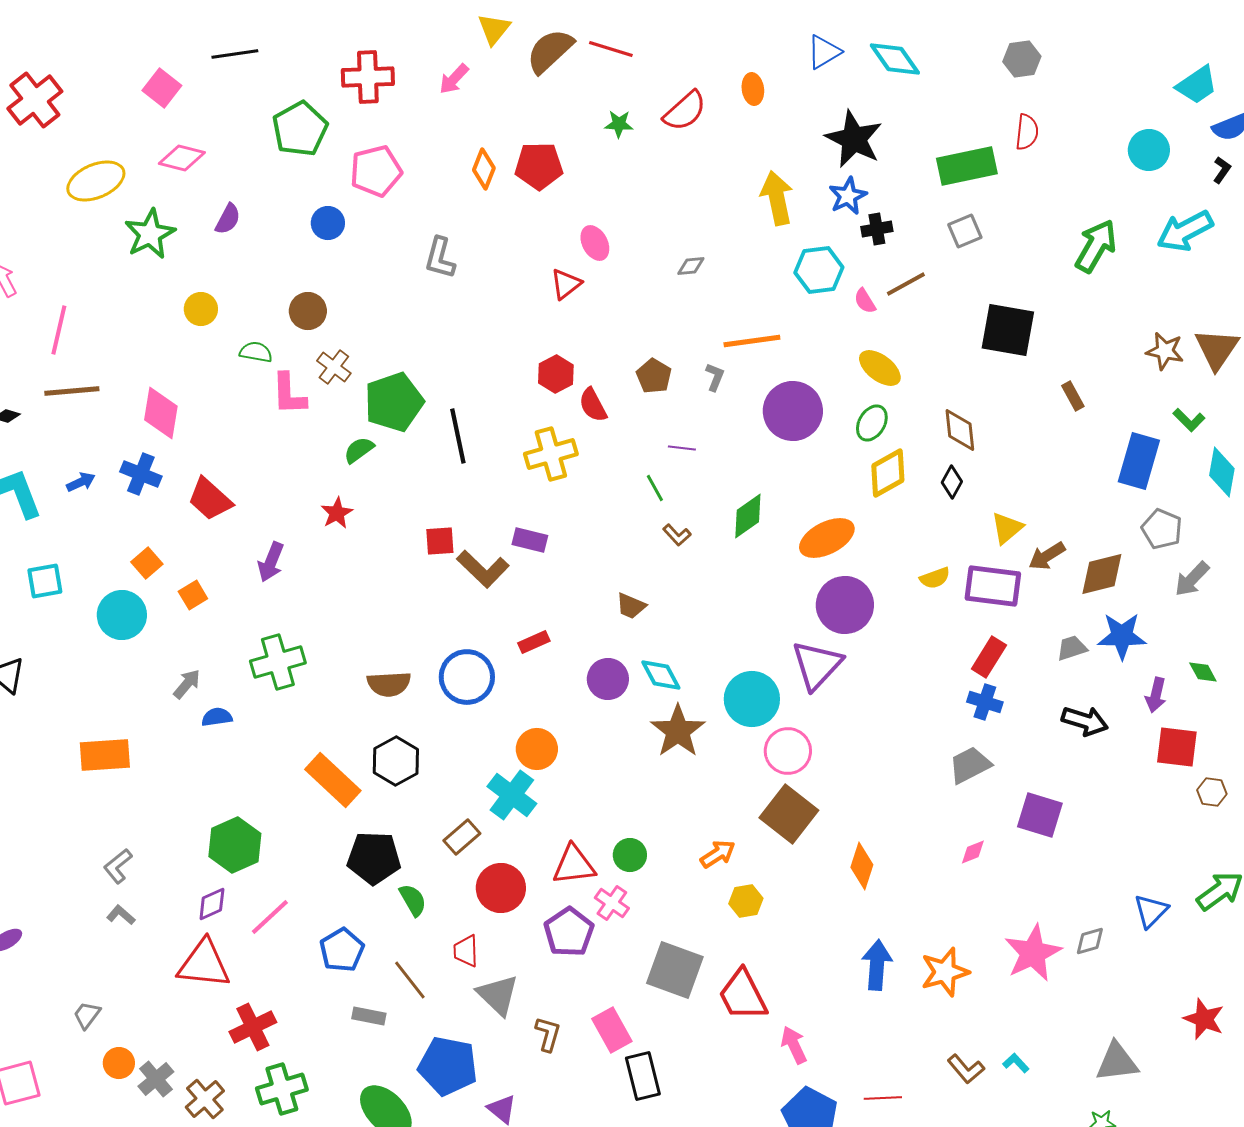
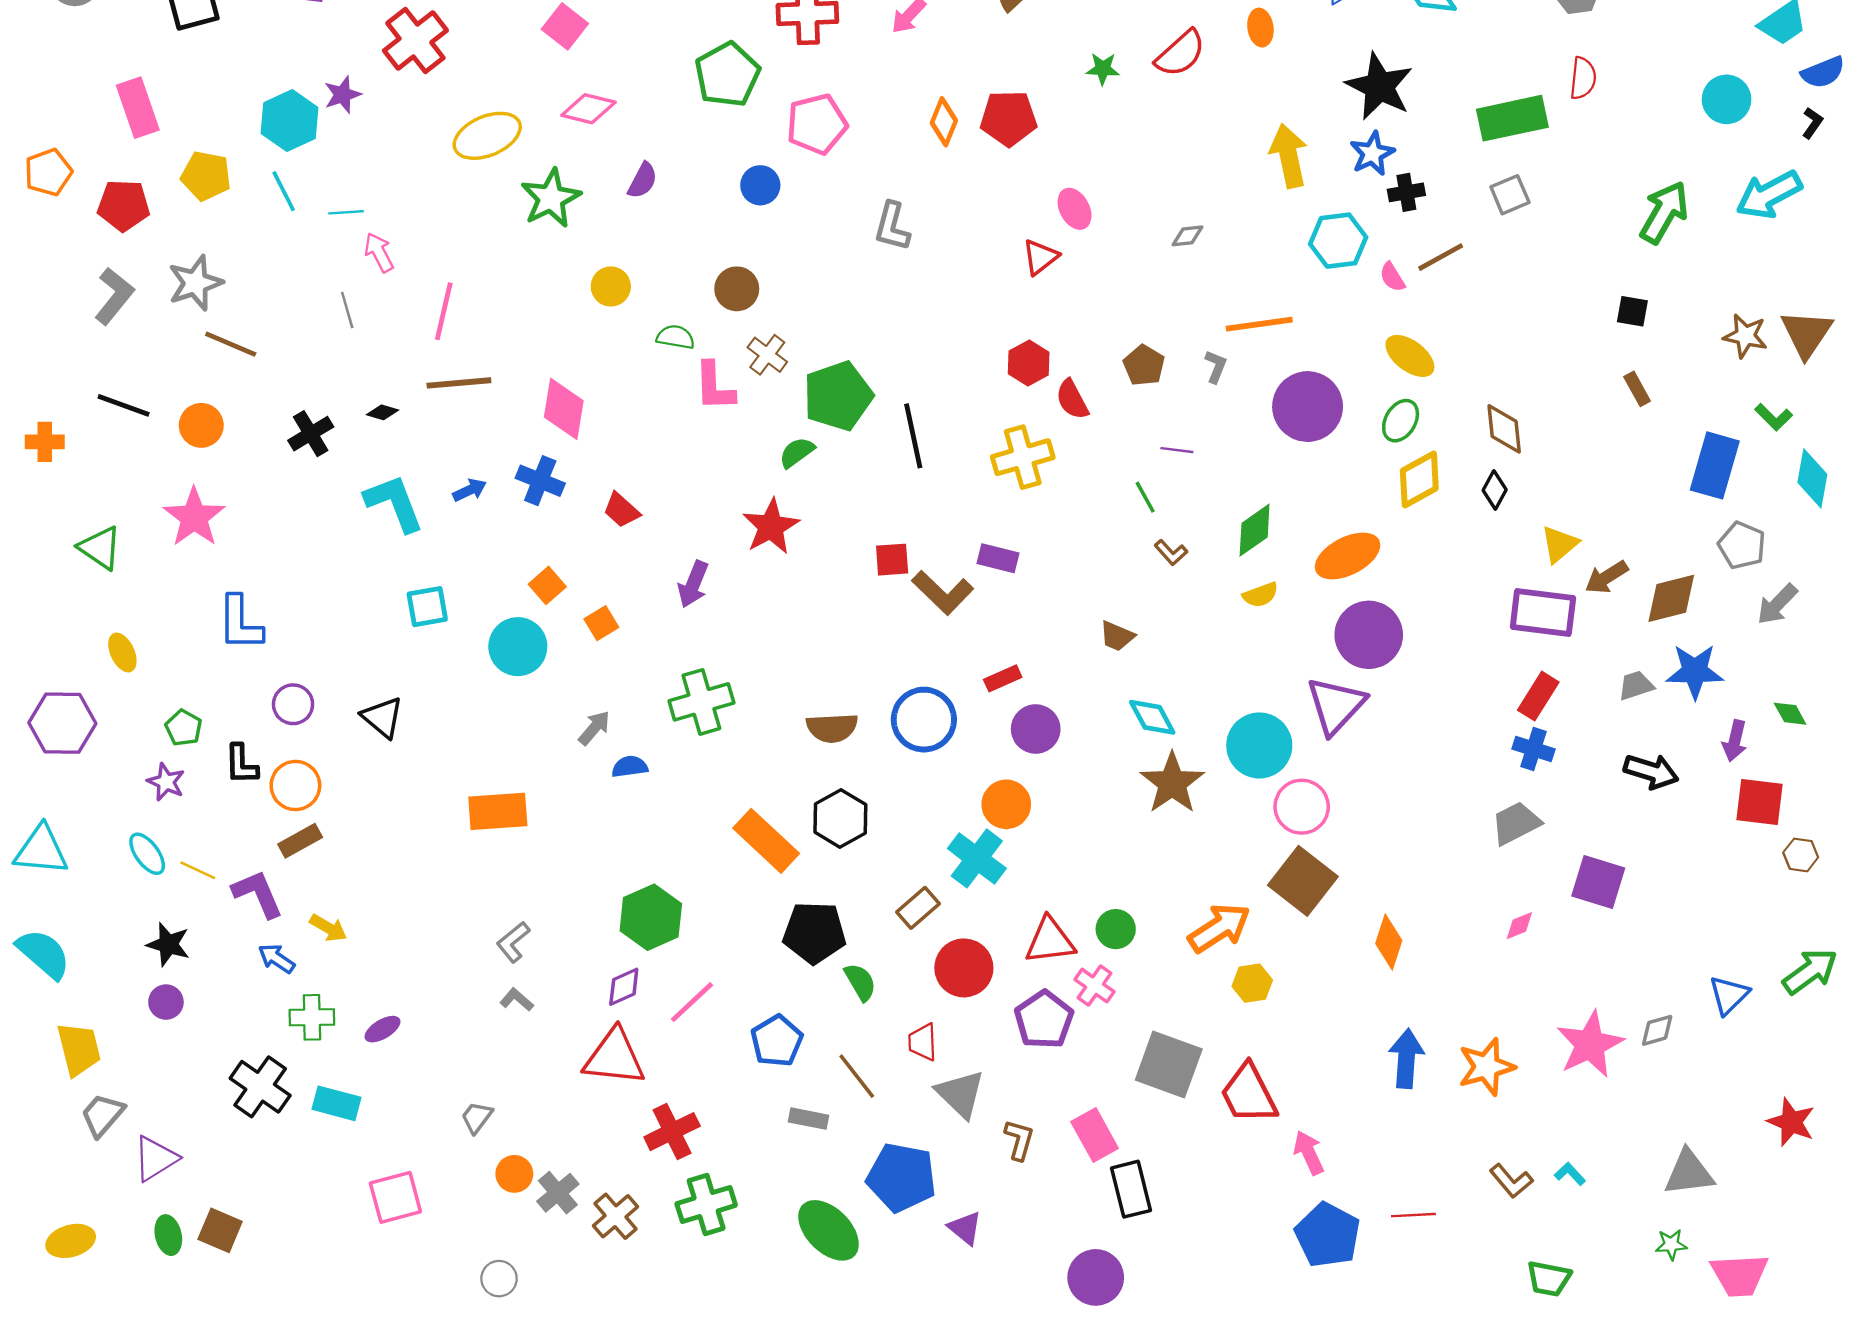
black square: (1008, 330) -> (1632, 311), moved, size x0.5
red trapezoid: (210, 499) -> (621, 510), size x0.7
red star: (337, 513) -> (771, 527), size x1.5
yellow semicircle: (935, 578) -> (1260, 595), moved
purple circle: (608, 679) -> (1036, 729), moved
orange arrow: (718, 854) -> (1219, 928), size x1.5

